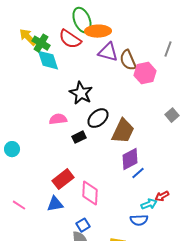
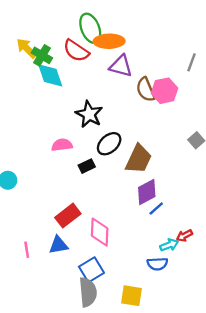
brown semicircle: (128, 60) -> (146, 90), moved
pink line: (19, 205) -> (27, 250), moved, turned 48
blue square: (83, 225) -> (91, 270), size x1.5

